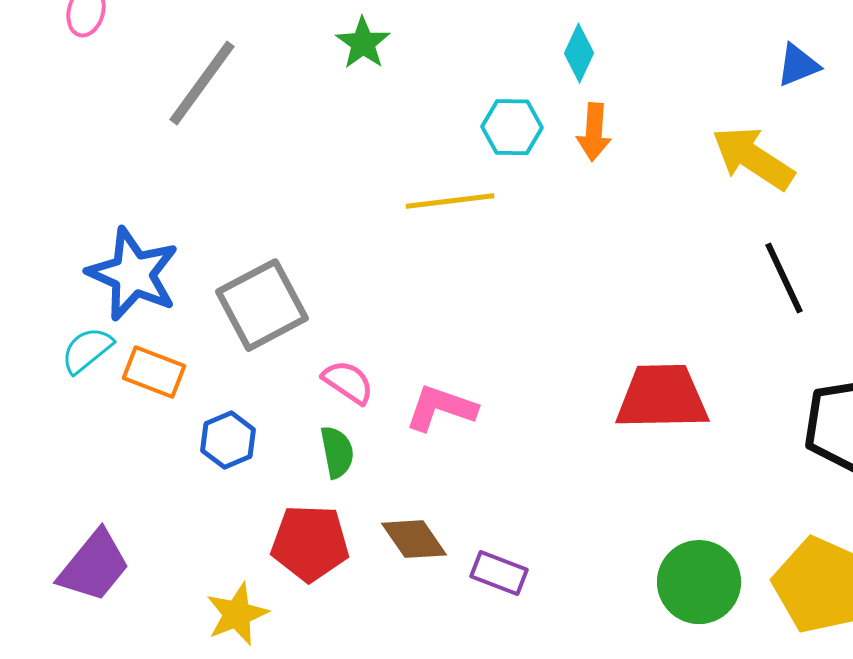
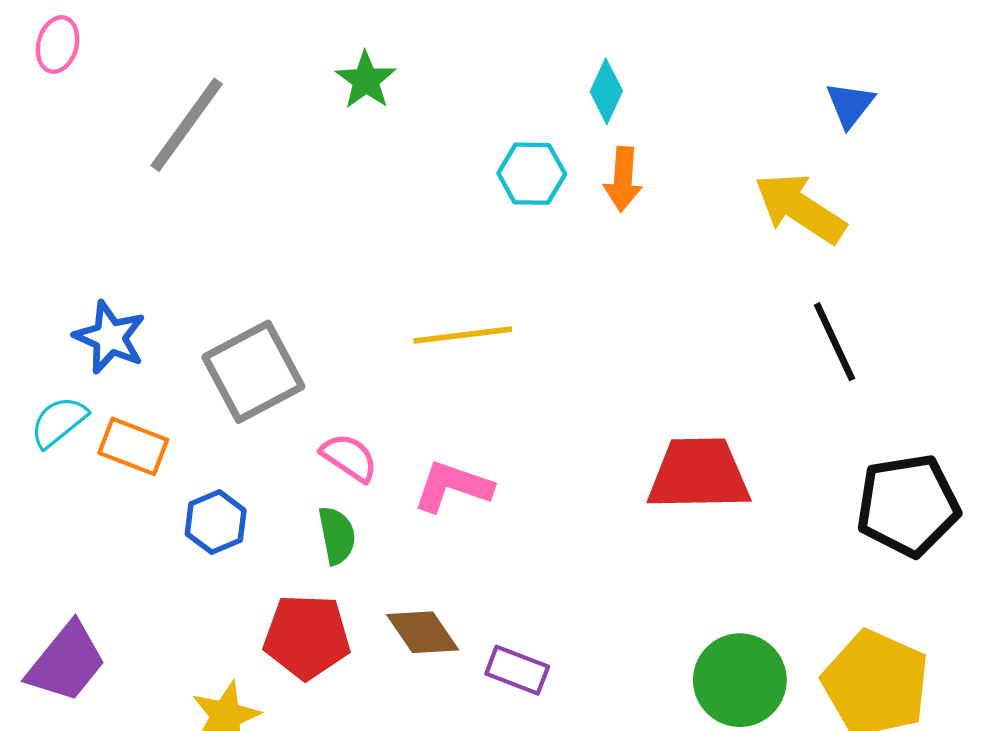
blue triangle: (798, 65) -> (850, 105), turned -30
yellow line: (450, 201) -> (463, 335), moved
blue star: (133, 274) -> (110, 337), size x0.7

